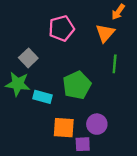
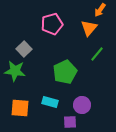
green line: (115, 64) -> (97, 54), turned 35
cyan rectangle: (43, 97) -> (50, 102), moved
orange square: (64, 128) -> (20, 108), moved

